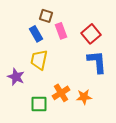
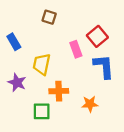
pink rectangle: (61, 31) -> (76, 49), moved
blue rectangle: (36, 34) -> (14, 42), moved
orange cross: (61, 93) -> (59, 91), moved, turned 30

